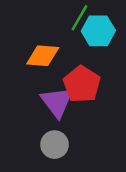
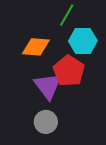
cyan hexagon: (98, 31) -> (83, 41), moved

